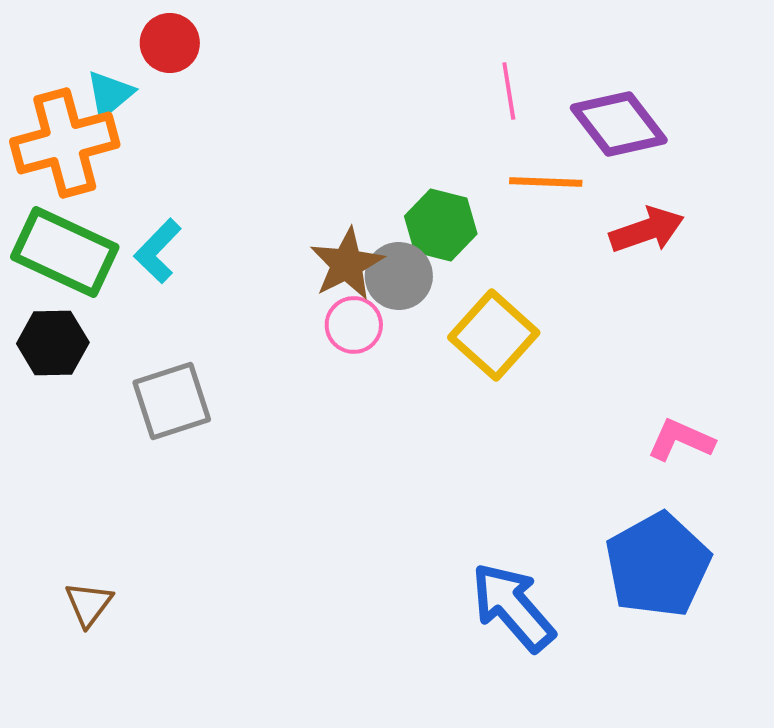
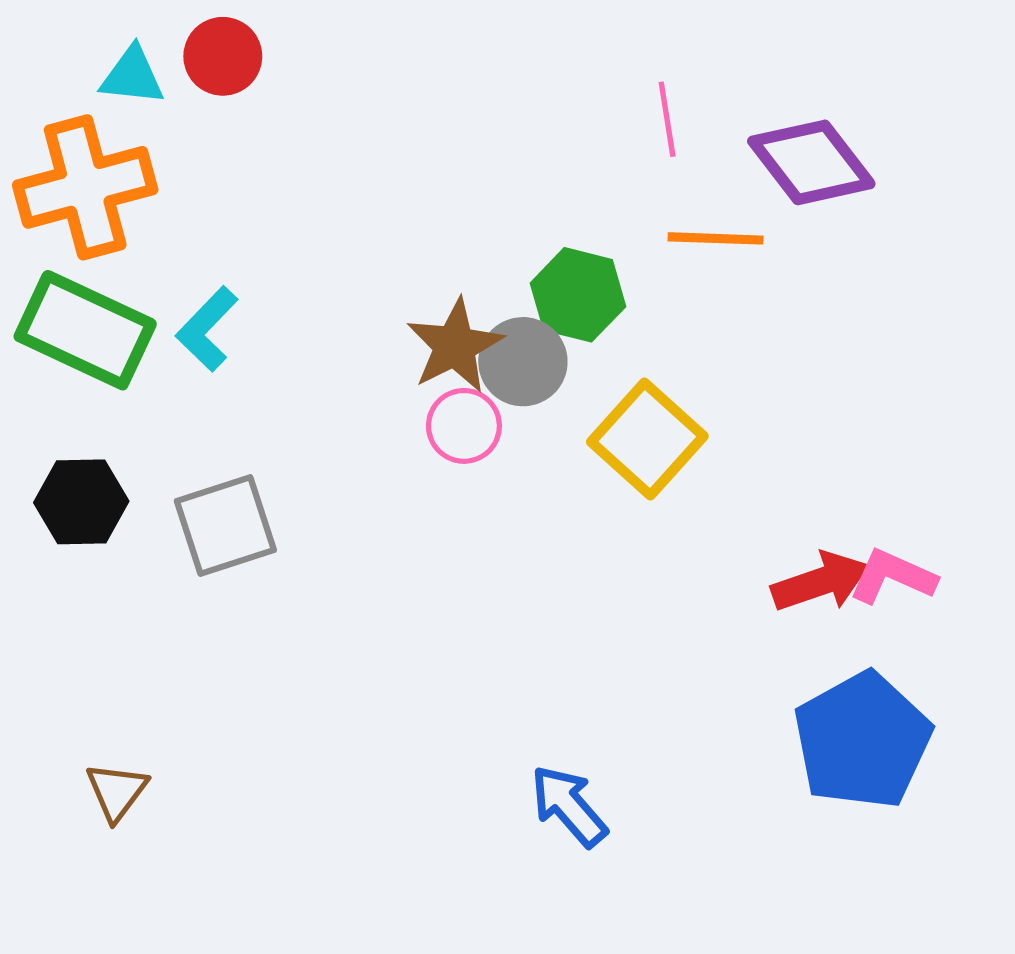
cyan triangle: (110, 94) -> (132, 76), moved, turned 46
red arrow: (647, 230) -> (820, 582), moved
black hexagon: (53, 343) -> (81, 502), moved
blue arrow: (513, 607) -> (569, 806), moved, size x0.7

